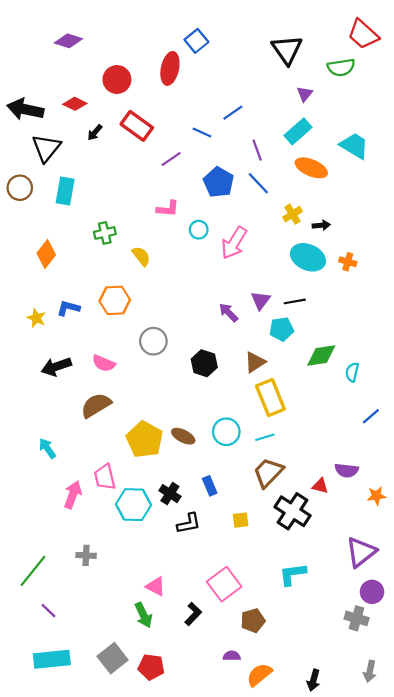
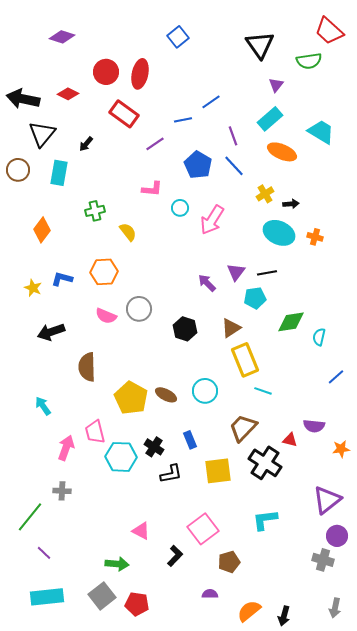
red ellipse: (170, 68) -> (140, 74), moved
black arrow: (95, 133) -> (86, 144), moved
blue line: (202, 133) -> (183, 120), turned -36
pink semicircle: (104, 363) -> (106, 316), moved
brown semicircle: (96, 405) -> (87, 367), turned -60
cyan line: (265, 437) -> (263, 391), moved, turned 36
yellow square: (241, 520) -> (218, 471), size x1.8
gray cross: (86, 555) -> (62, 491), moved
green arrow: (143, 615) -> (117, 564), moved, turned -60
orange semicircle: (259, 675) -> (249, 611), moved

